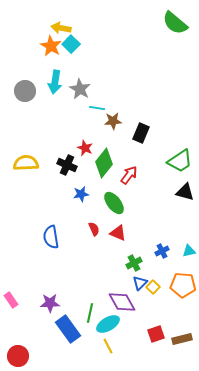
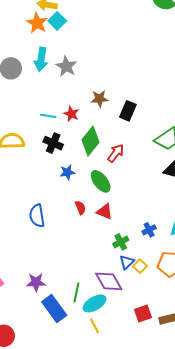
cyan line: (97, 108) -> (48, 116), moved
red star: (85, 148) -> (71, 114), moved

